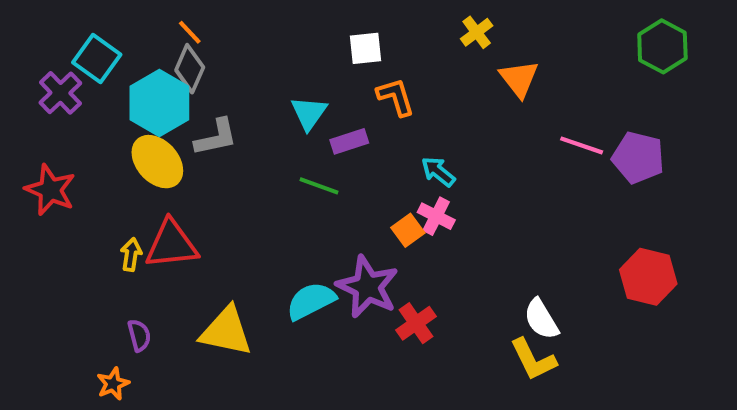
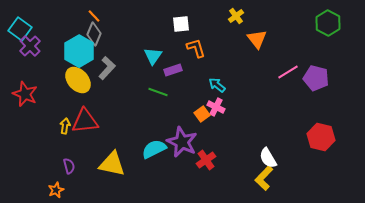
cyan square: (97, 59) -> (20, 29), moved
gray L-shape: (216, 137) -> (107, 68), turned -35
pink line: (582, 145) -> (288, 72), turned -50
yellow L-shape: (533, 360) -> (264, 178), turned 70

